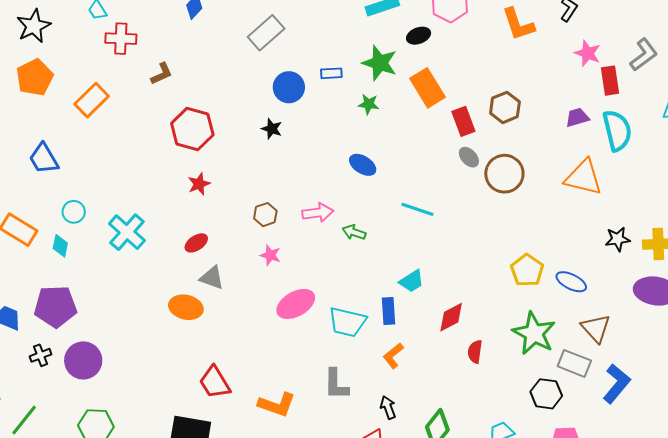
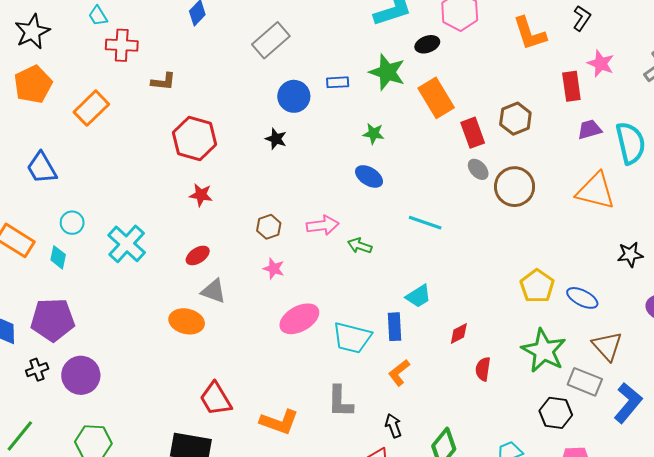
brown L-shape: (162, 74) -> (163, 82), turned 30
red rectangle: (610, 81) -> (571, 86), moved
green star: (369, 104) -> (374, 134), moved
red star: (199, 184) -> (201, 195), turned 30
red diamond: (451, 317) -> (459, 333), size x0.7

